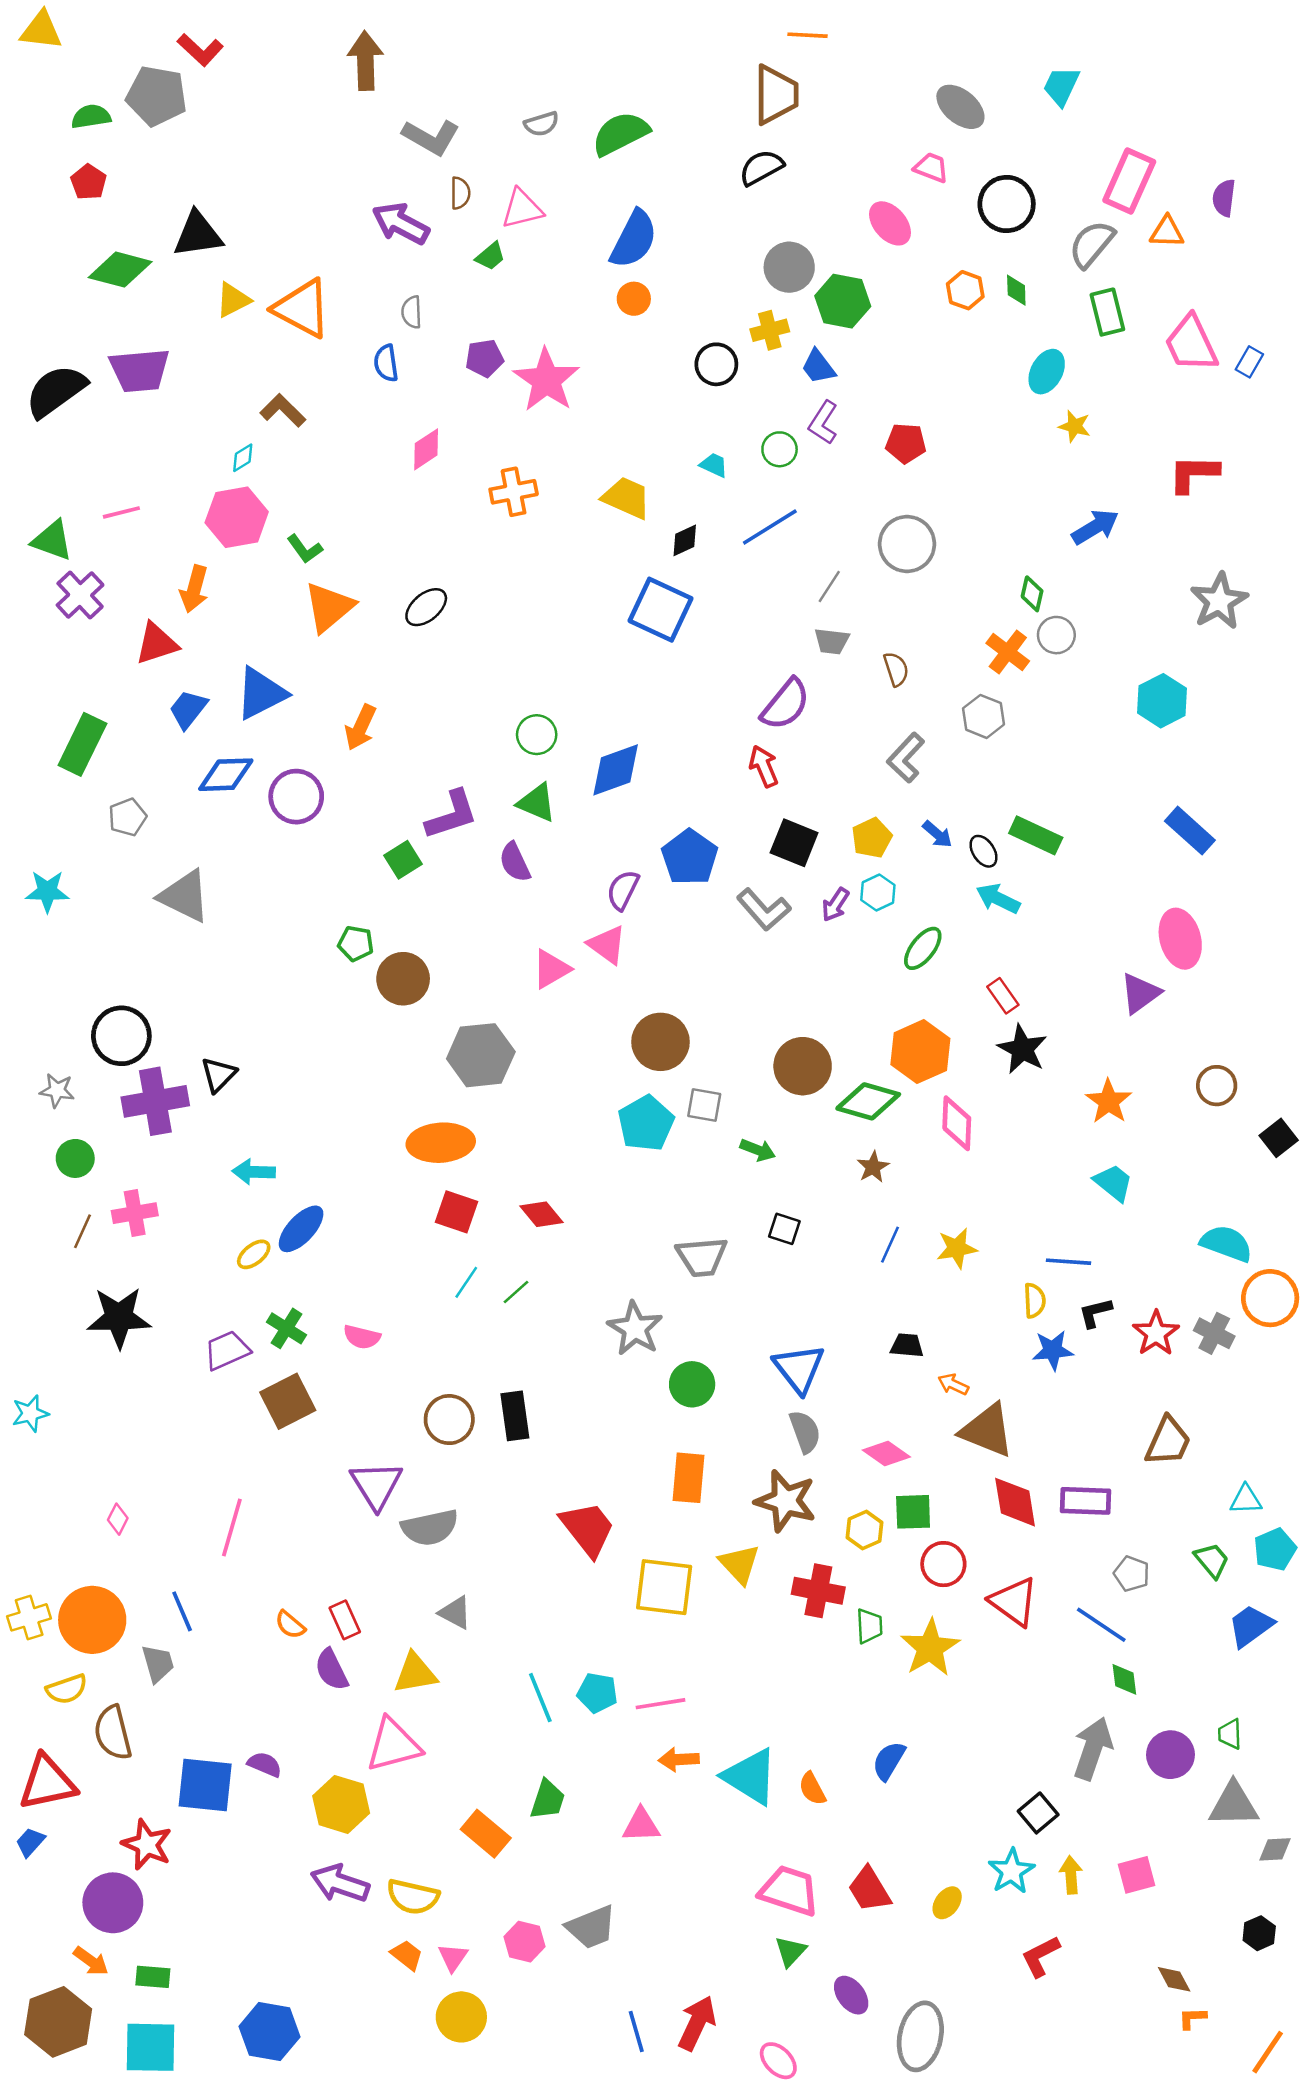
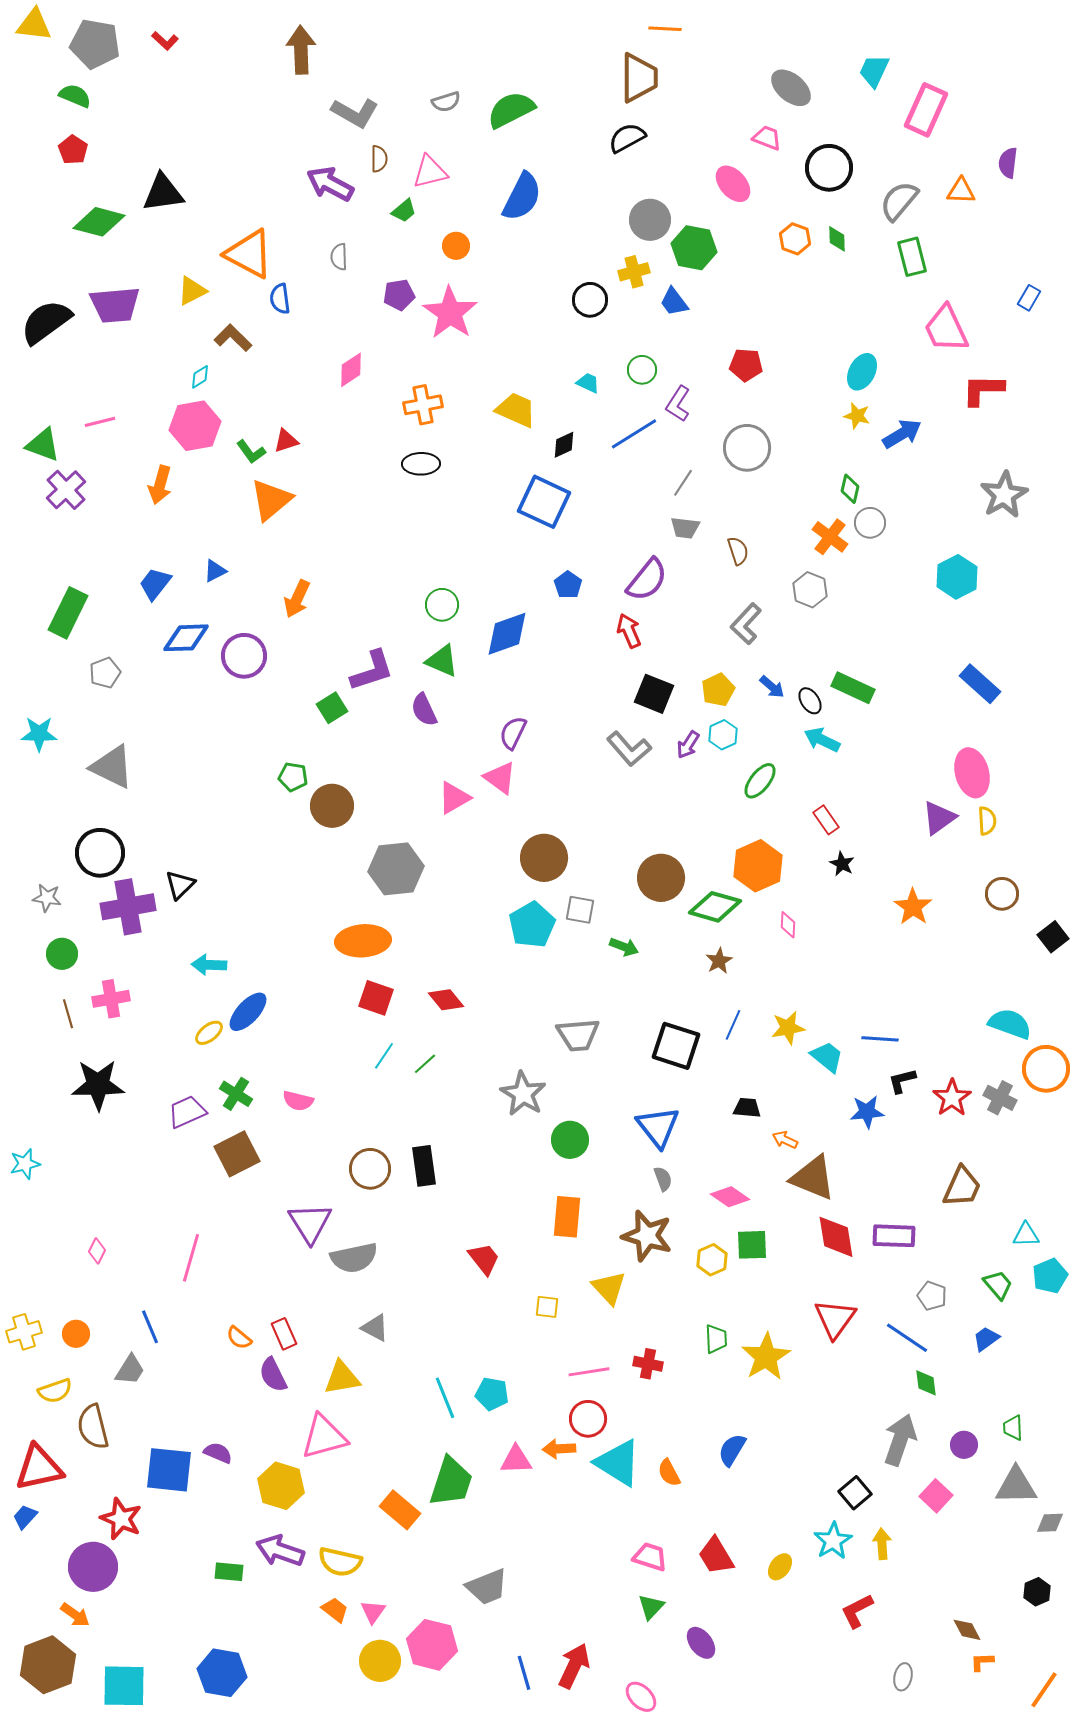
red L-shape: (200, 50) -> (165, 41), size x0.7
gray pentagon: (157, 96) -> (95, 44), moved
green semicircle: (91, 117) -> (75, 96), turned 32
pink rectangle: (1129, 181) -> (926, 110), moved
orange circle: (634, 299) -> (456, 246), moved
yellow triangle: (233, 300) -> (192, 291), moved
pink trapezoid: (1191, 344) -> (946, 329), moved
blue semicircle: (386, 363) -> (280, 299), moved
cyan ellipse: (1047, 372) -> (862, 372), moved
purple L-shape: (823, 423) -> (678, 404), moved
yellow star: (1075, 426) -> (857, 416), moved
black ellipse: (426, 607) -> (421, 464), moved, turned 39
red triangle: (157, 644) -> (286, 441), moved, size x0.7
blue triangle: (261, 693) -> (215, 571), size x0.5
blue pentagon: (690, 857) -> (568, 585), moved, size x0.6
gray triangle: (184, 896) -> (112, 767), moved
black star: (1022, 1049) -> (842, 864), size x0.6
pink diamond: (957, 1123) -> (788, 925), size x0.6
cyan trapezoid: (1113, 1183) -> (827, 1057), moved
black square: (784, 1229) -> (676, 1046), moved, size x1.8
brown line: (82, 1231) -> (68, 1014), turned -40
yellow semicircle: (1035, 1301) -> (987, 821), moved
gray semicircle: (805, 1432) -> (663, 1179), size x0.7
red trapezoid: (588, 1529) -> (484, 1259), size x0.7
red circle: (943, 1564) -> (588, 1419), moved
yellow square: (664, 1587) -> (547, 1307), size x0.5
red cross: (818, 1591) -> (648, 1364), moved, size x0.7
red triangle: (1014, 1602) -> (835, 1319), turned 30
orange circle: (92, 1620) -> (76, 1334), size x0.5
blue trapezoid: (1251, 1626) -> (986, 1339), moved, size x0.7
gray trapezoid: (158, 1664) -> (130, 1370), turned 48
pink line: (661, 1704) -> (589, 1372), moved
purple circle: (1171, 1755) -> (964, 1445), size x0.7
green trapezoid: (548, 1800) -> (451, 1482), size x1.5
pink triangle: (641, 1825) -> (516, 1460), moved
pink square: (1137, 1875) -> (936, 1496), moved, turned -32
pink trapezoid: (789, 1891) -> (650, 1557), size x0.7
pink hexagon: (524, 1942) -> (432, 1645), moved, size x1.5
green rectangle: (153, 1977) -> (229, 1572), moved
gray ellipse: (920, 2036) -> (903, 1677), moved, size x0.5

